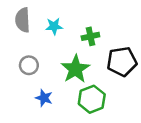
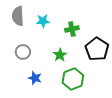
black pentagon: (122, 62) -> (97, 49), turned -30
green star: (75, 69) -> (60, 55), size x0.6

